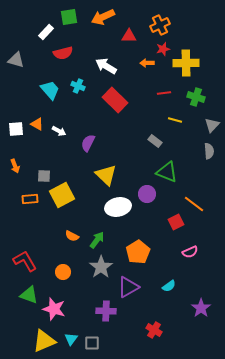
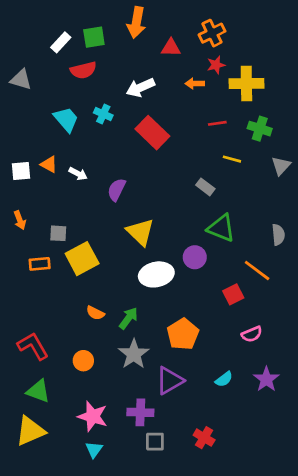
green square: (69, 17) -> (94, 37), moved
orange arrow: (103, 17) -> (136, 23), turned -55
white arrow: (106, 66) -> (140, 87), turned -55
gray semicircle: (209, 151) -> (278, 235), moved
purple star: (201, 308) -> (266, 379), moved
pink star: (54, 309) -> (93, 416), moved
yellow triangle: (44, 341) -> (30, 431), moved
gray square: (92, 343) -> (155, 442), moved

